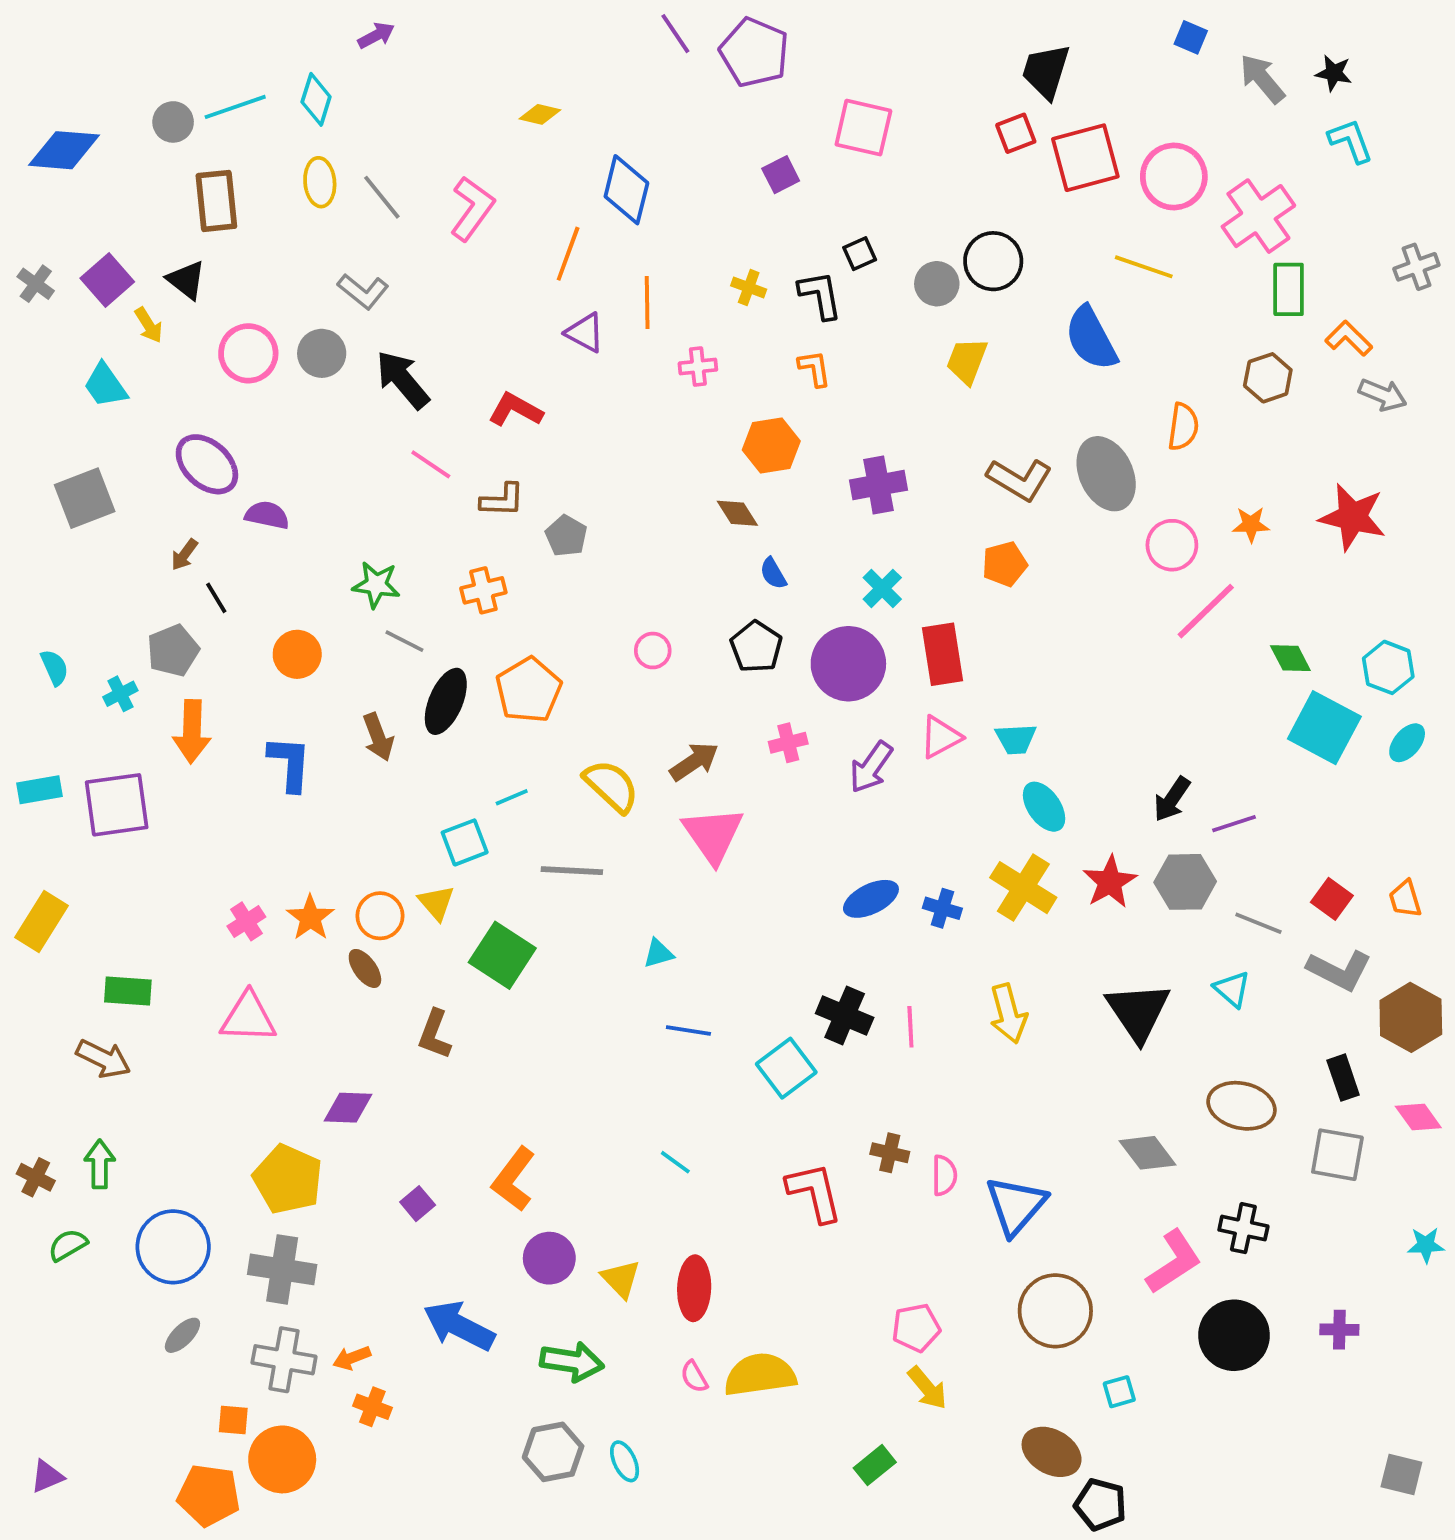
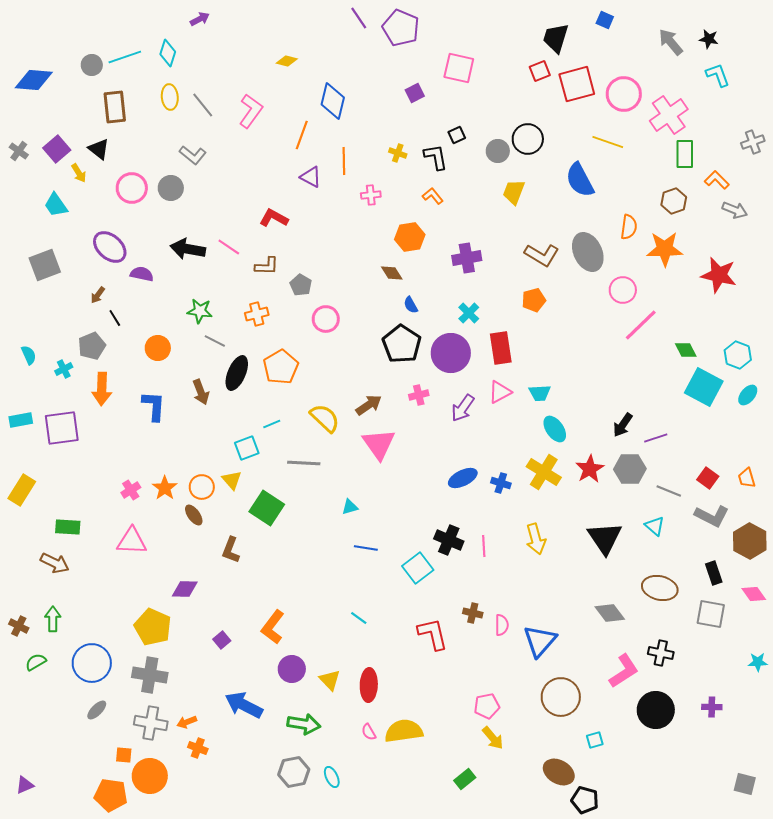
blue square: (1191, 37) -> (605, 20), moved
orange L-shape: (815, 368) -> (433, 196), turned -30
black arrow: (403, 380) -> (188, 249), moved, turned -40
orange star: (1251, 525) -> (665, 249), moved, size x1.8
black pentagon: (756, 647) -> (402, 344), size x1.4
pink circle: (653, 651) -> (326, 319), moved, size x1.4

